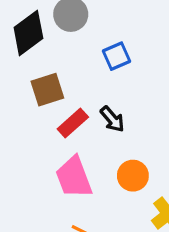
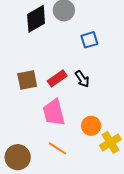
brown square: (47, 90) -> (27, 80), moved
orange circle: (133, 176) -> (91, 126), moved

